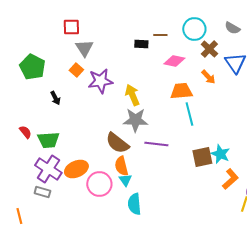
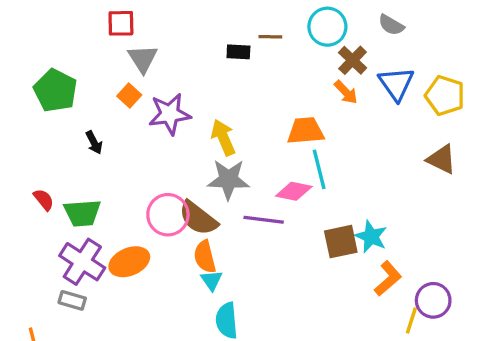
pink diamond: (174, 61) -> (294, 191), moved
orange arrow: (208, 77) -> (346, 92), moved
pink circle: (99, 184) -> (168, 215), moved

